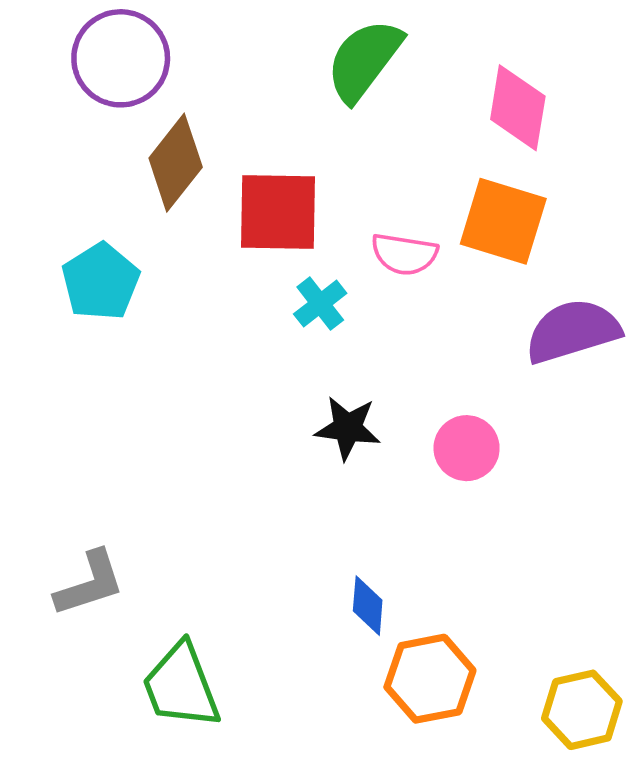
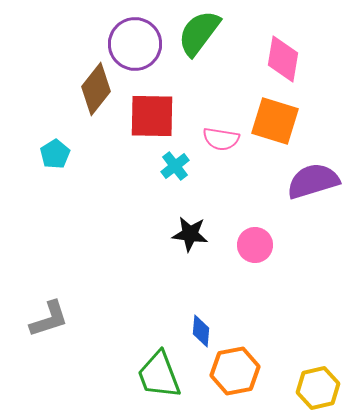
purple circle: (121, 58) -> (135, 44), moved
cyan pentagon: (101, 282) -> (55, 154), size x0.7
green trapezoid: (181, 686) -> (159, 375), moved

